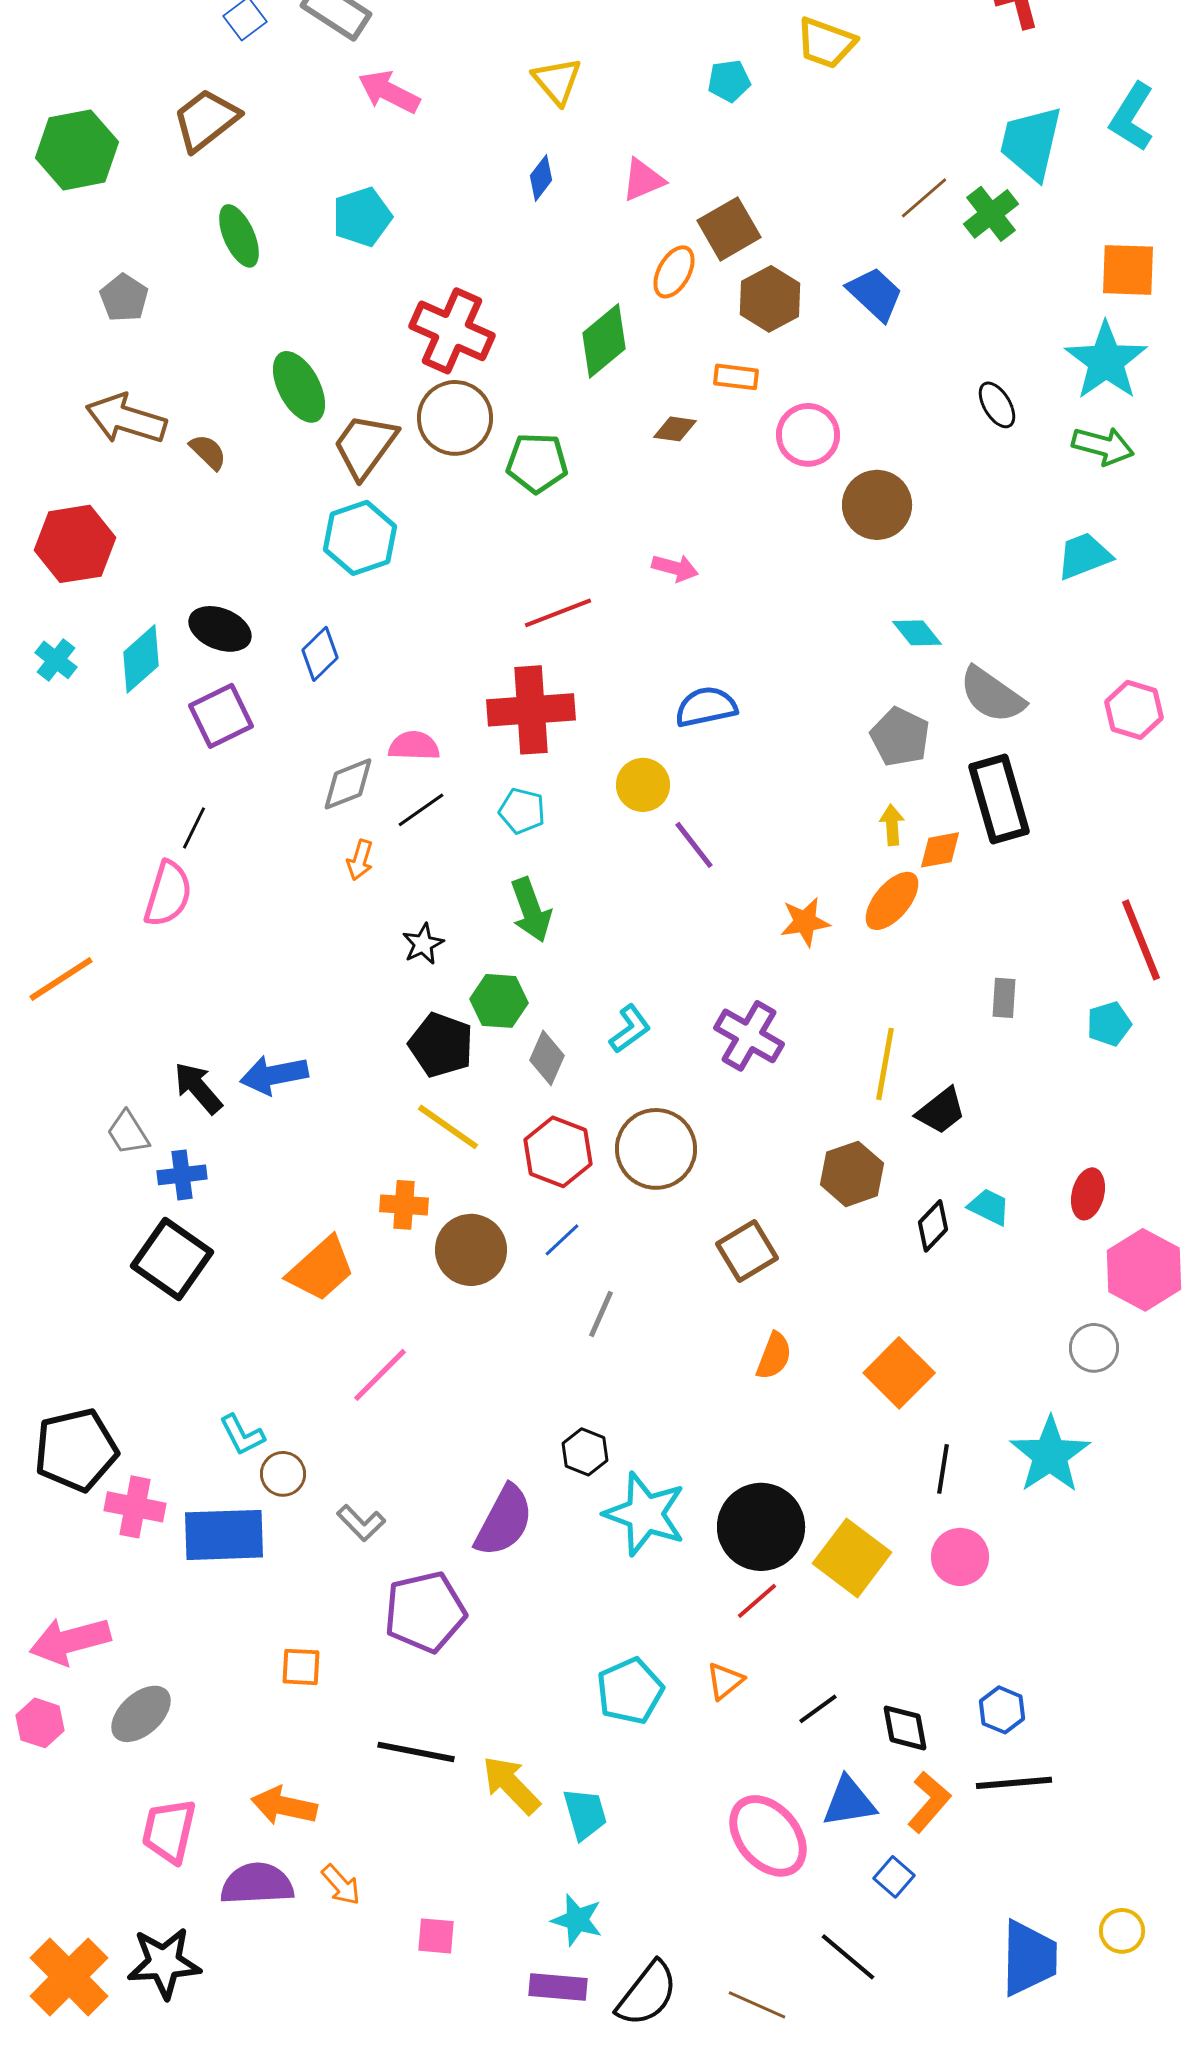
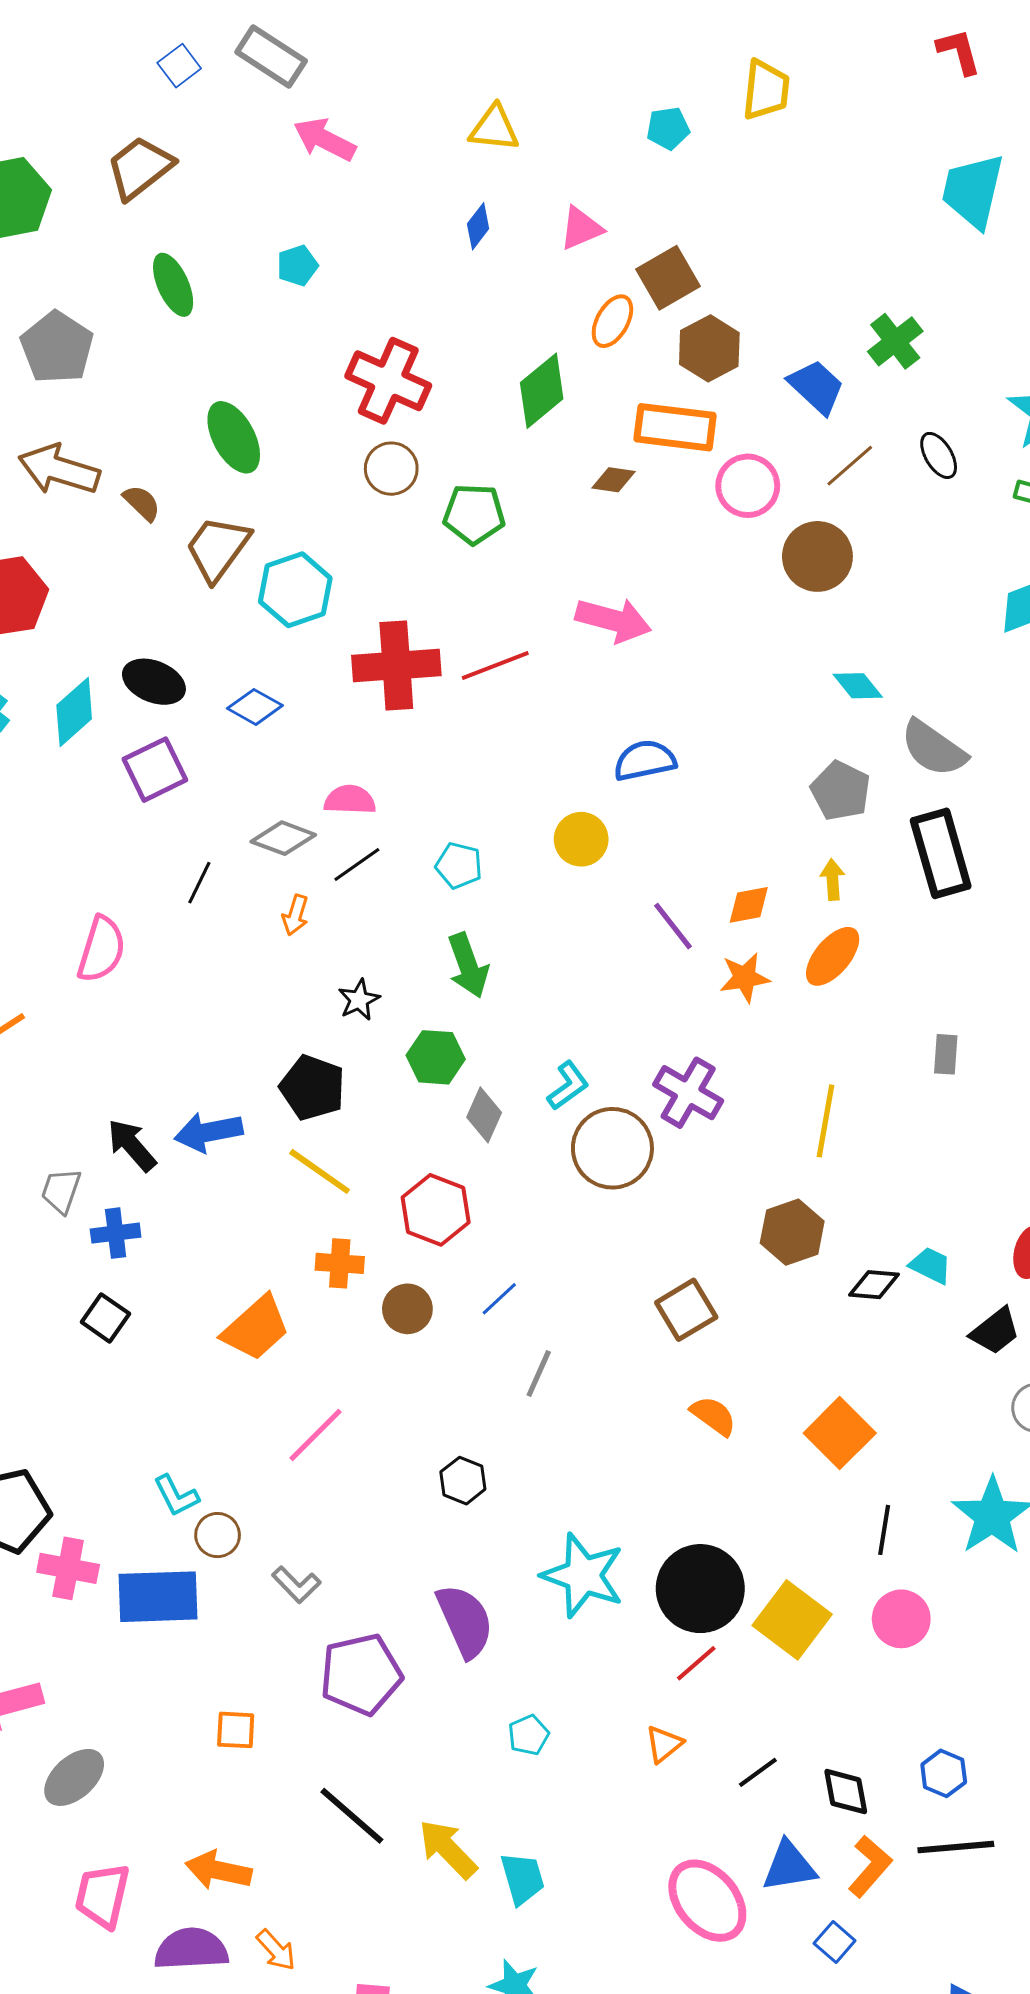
yellow trapezoid: (826, 43) -> (766, 90), turned -104
yellow triangle: (557, 81) -> (494, 128), turned -44
brown line: (924, 198) -> (850, 466), moved
green cross: (991, 214) -> (895, 341), moved
cyan pentagon: (362, 217) -> (297, 266), size x0.7
blue trapezoid: (875, 294) -> (816, 387), moved
gray pentagon: (124, 298) -> (57, 347), size x1.5
orange rectangle: (736, 377) -> (675, 427), size x1.8
brown circle: (455, 418) -> (391, 469), size x0.7
brown trapezoid: (365, 446) -> (218, 548), moved
pink arrow: (675, 568) -> (613, 620), size x1.6
blue diamond: (320, 654) -> (255, 707), turned 74
red cross: (531, 710) -> (396, 666), moved
gray diamond: (348, 784) -> (283, 838), turned 42
black line: (194, 828) -> (199, 883), moved
purple line: (694, 845) -> (673, 926), moved
orange diamond: (940, 850) -> (749, 905), moved
black pentagon: (441, 1045) -> (312, 1088), moved
black trapezoid: (941, 1111) -> (995, 1331), moved
yellow line: (448, 1127) -> (320, 1171), moved
gray trapezoid: (128, 1133) -> (61, 1191), turned 51
brown circle: (656, 1149) -> (612, 1148), moved
red hexagon: (558, 1152) -> (436, 1210), moved
black diamond: (933, 1226) -> (874, 1285), turned 51
brown circle: (471, 1250) -> (407, 1309), size x0.7
black square: (172, 1259) -> (105, 1318), size x0.6
orange semicircle: (774, 1356) -> (713, 1416), turned -75
black hexagon: (585, 1452) -> (463, 1481), moved
purple semicircle: (504, 1521) -> (465, 1621), moved, turned -52
cyan pentagon: (630, 1691) -> (529, 1735), moved, size x0.6
black line: (416, 1752) -> (352, 1816), turned 30

